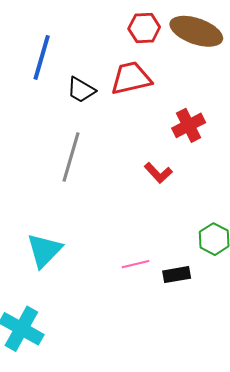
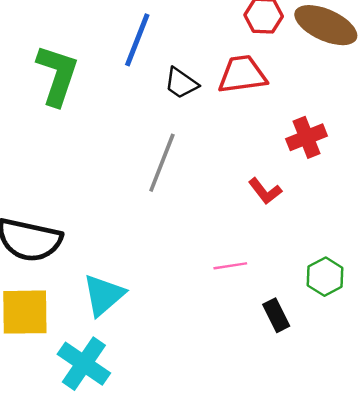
cyan triangle: (44, 250) -> (104, 295), moved
pink line: (136, 264) -> (230, 266), moved
black rectangle: (177, 275) -> (276, 315), turned 68

